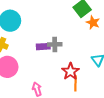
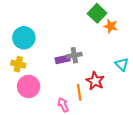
orange line: (76, 83) -> (79, 92), moved

